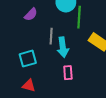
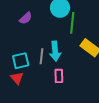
gray line: (51, 36) -> (41, 56), moved
red triangle: (29, 86) -> (17, 78), moved, turned 32

